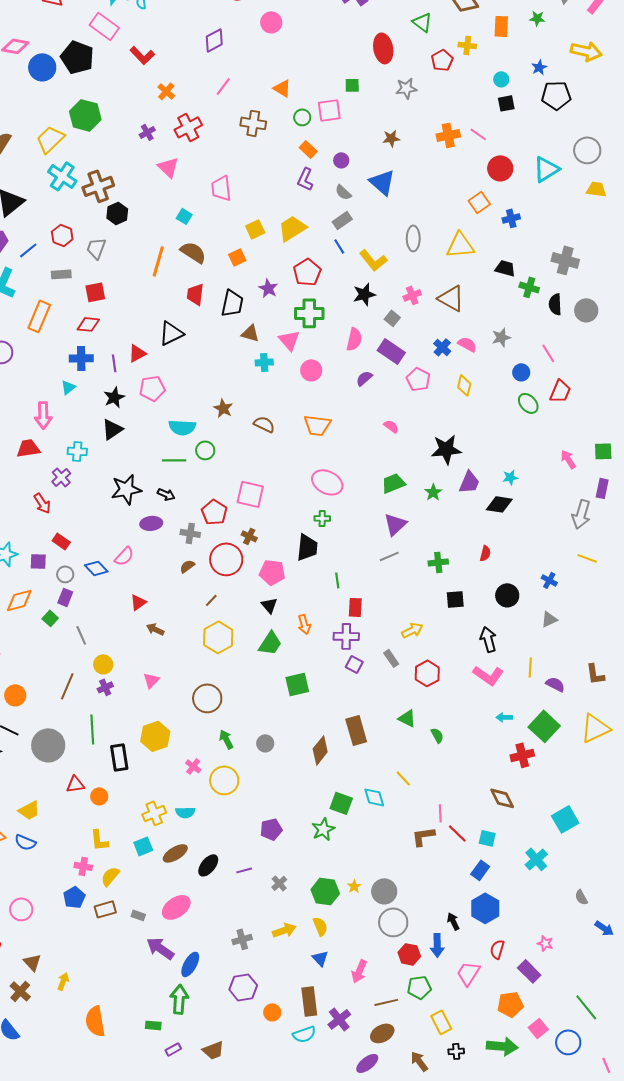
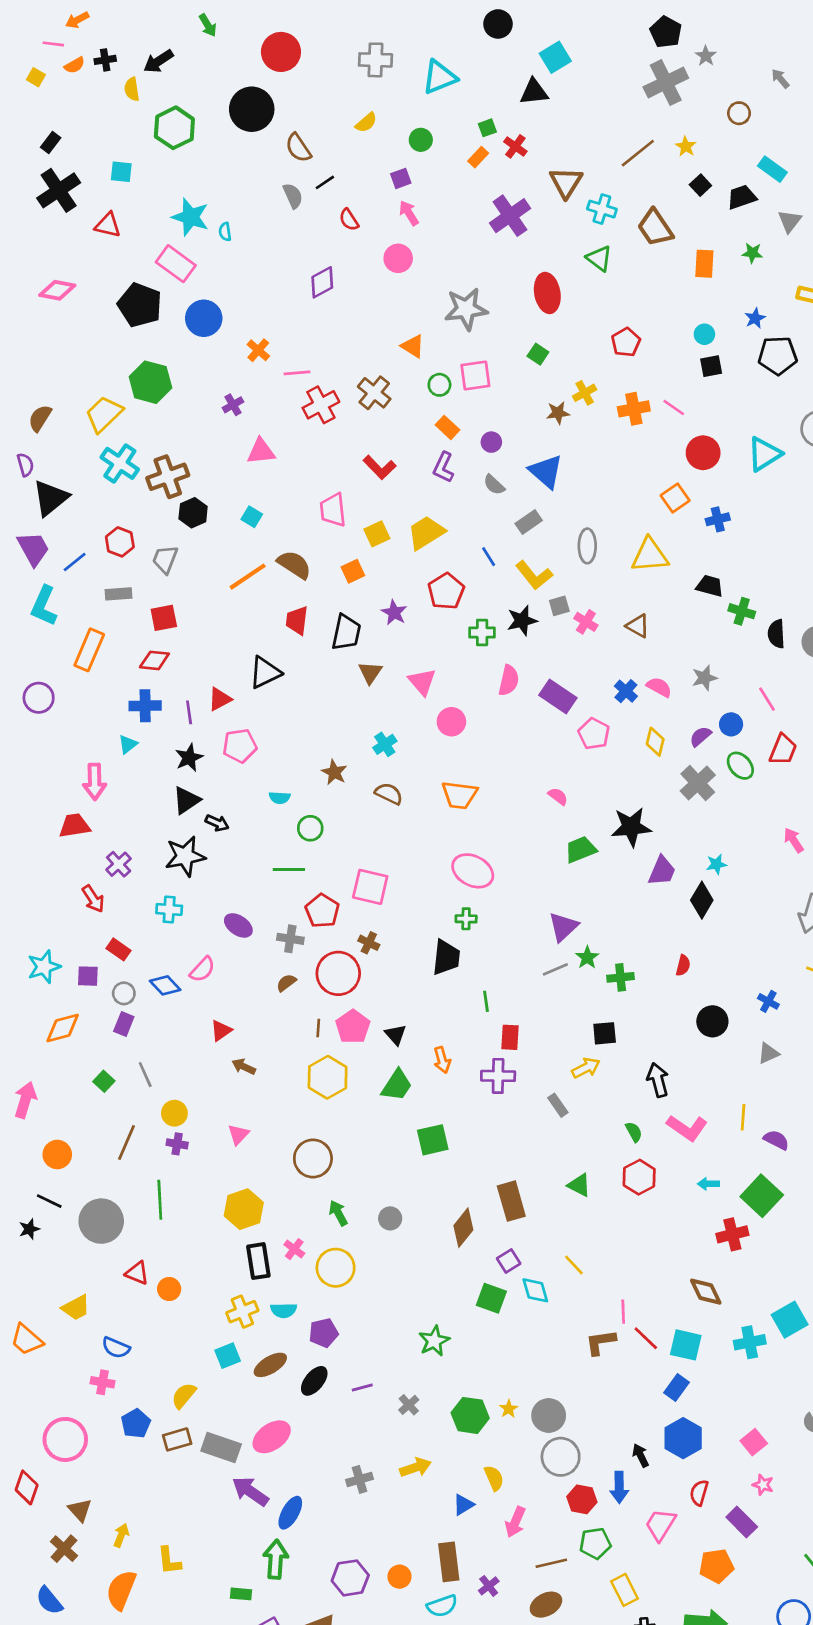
yellow cross: (467, 45) -> (585, 393), moved, turned -36
red L-shape: (142, 55) -> (380, 467), moved
red pentagon: (442, 60) -> (626, 342), moved
blue circle: (42, 67) -> (204, 318), moved
green square: (352, 85) -> (538, 354), moved, turned 35
pink line: (223, 86) -> (297, 373), moved, turned 48
gray star: (406, 88) -> (466, 309), moved, size x1.5
brown cross: (253, 123) -> (374, 393), turned 30
red cross: (188, 127) -> (321, 405), moved
pink triangle: (168, 167) -> (261, 451), turned -50
pink trapezoid: (221, 188) -> (333, 510), moved
cyan square: (184, 216) -> (252, 517), moved
gray rectangle: (342, 220) -> (529, 522), moved
gray cross: (565, 260) -> (698, 783), moved, turned 32
orange line: (158, 261) -> (248, 577), turned 40
pink cross: (412, 295) -> (586, 622), turned -36
brown triangle: (451, 298) -> (638, 626), size x0.7
green cross: (309, 313) -> (482, 633), moved, size x0.7
gray square: (392, 318) -> (559, 606), moved, turned 35
brown triangle: (250, 333) -> (370, 672), turned 48
cyan cross: (264, 362) -> (385, 744), moved, turned -30
purple semicircle: (364, 378) -> (700, 736), moved
cyan semicircle: (182, 427) -> (280, 798), size x0.6
cyan cross: (77, 451) -> (169, 909), moved
green line: (174, 460) -> (289, 870), moved
green trapezoid: (393, 483) -> (581, 850), moved
black star: (126, 489) -> (185, 856), moved
green star: (433, 492) -> (587, 957), moved
black arrow: (166, 494) -> (217, 823), moved
black diamond: (499, 504) -> (702, 900), turned -68
purple ellipse: (151, 523) -> (238, 925), turned 40
pink pentagon: (272, 572) -> (353, 1027), moved, turned 30
black square: (455, 599) -> (605, 1033), moved
brown line: (211, 600) -> (318, 1028), turned -40
green square: (50, 618) -> (104, 1081), moved
black arrow: (488, 639) -> (658, 1080), moved
purple square: (354, 664) -> (509, 1261), moved, turned 30
red hexagon: (427, 673) -> (639, 1177), moved
purple cross: (105, 687) -> (177, 1144), turned 35
green semicircle: (437, 735) -> (634, 1132), moved
black rectangle: (119, 757) -> (258, 1261), moved
red triangle: (75, 784) -> (137, 1273), turned 30
purple pentagon: (271, 829) -> (324, 1333), moved
green star: (323, 829) -> (434, 1341), moved
cyan square: (487, 838) -> (686, 1345), size x1.4
yellow L-shape: (99, 840) -> (169, 1561), moved
blue semicircle: (25, 842) -> (116, 1348), moved
cyan cross: (536, 859) -> (750, 1342), moved, turned 30
pink cross: (83, 866) -> (103, 1382), moved
pink circle: (21, 909) -> (65, 1439), size x1.4
gray rectangle: (138, 915) -> (221, 1447), size x2.0
yellow semicircle: (320, 926) -> (494, 1478), moved
blue triangle: (320, 958) -> (463, 1505), turned 42
purple hexagon: (243, 987) -> (350, 1578), moved
purple cross: (339, 1019) -> (489, 1586), size x0.7
orange semicircle: (95, 1021) -> (121, 1590), moved, turned 32
pink square: (538, 1028) -> (754, 1442), moved

